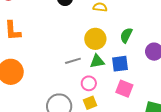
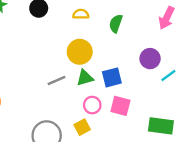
green semicircle: (126, 35) -> (116, 23), moved
pink circle: (89, 83) -> (92, 105), moved

